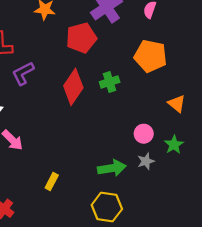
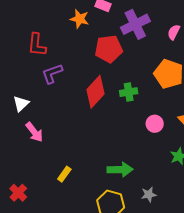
pink circle: (144, 134) -> (155, 124), moved
gray star: (146, 161) -> (149, 194), moved

